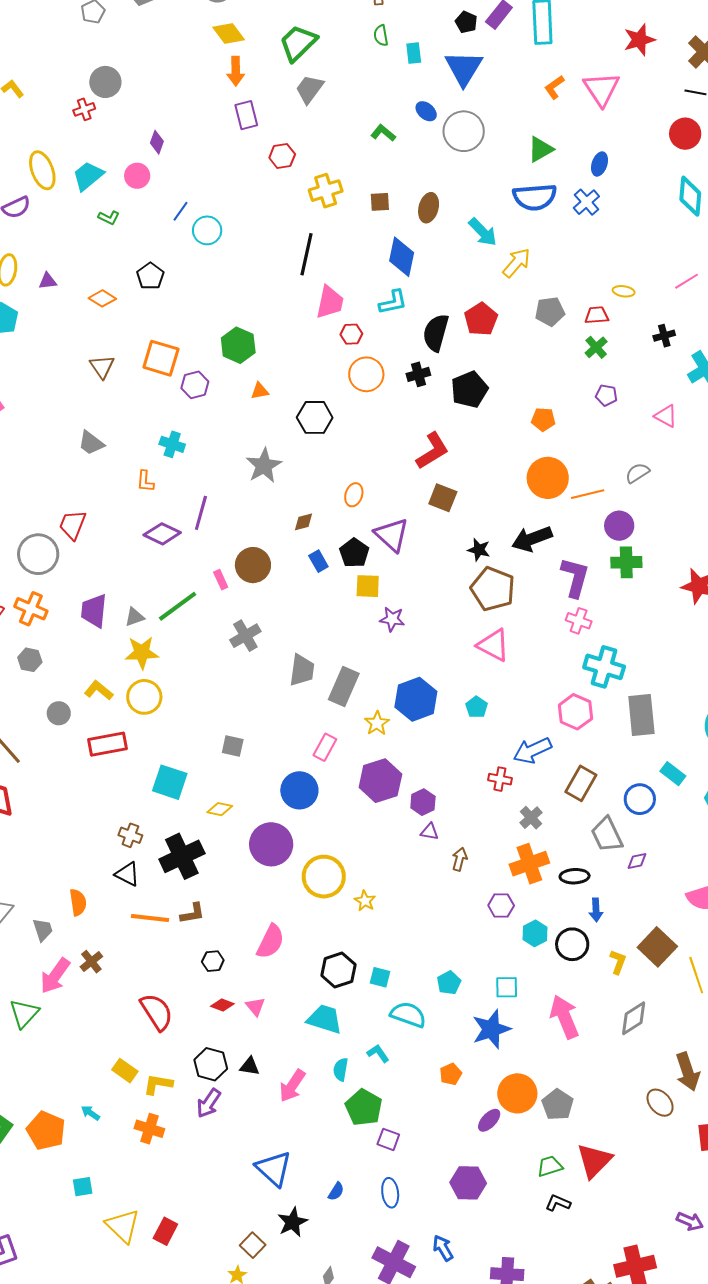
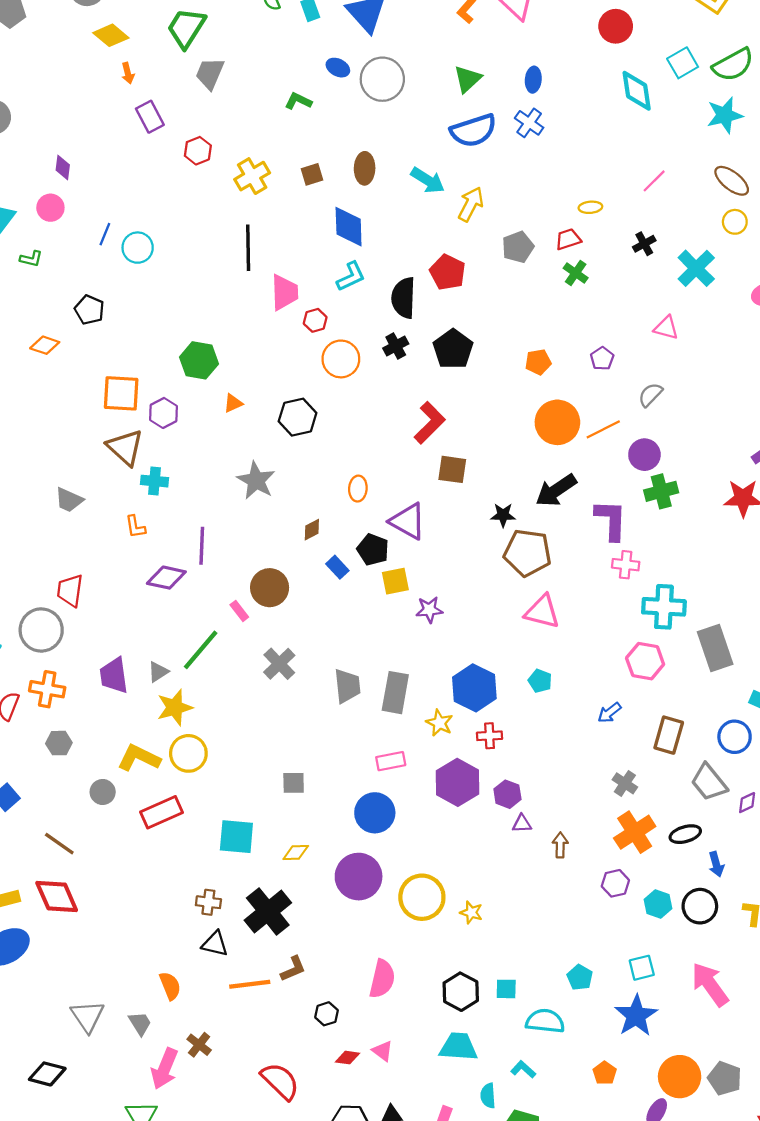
orange arrow: (236, 71) -> (128, 73), size x0.7
brown triangle: (102, 367) -> (125, 447), moved, size x1.4
purple pentagon: (606, 395) -> (602, 359), moved, turned -30
yellow L-shape: (99, 690) -> (139, 758), size x1.4
pink rectangle: (325, 747) -> (391, 761), turned 64
blue arrow: (532, 751) -> (609, 713), size x0.6
red cross: (500, 779) -> (490, 736), moved

